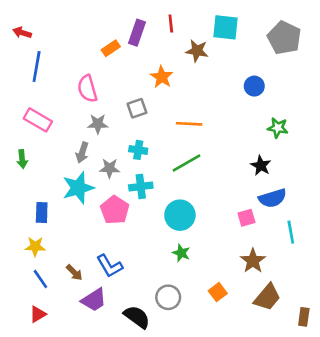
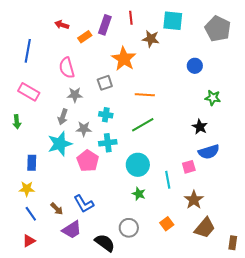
red arrow: (22, 33) -> (62, 25), moved
orange star: (162, 77) -> (124, 59), size x1.4
cyan line: (291, 232) -> (168, 180), moved

